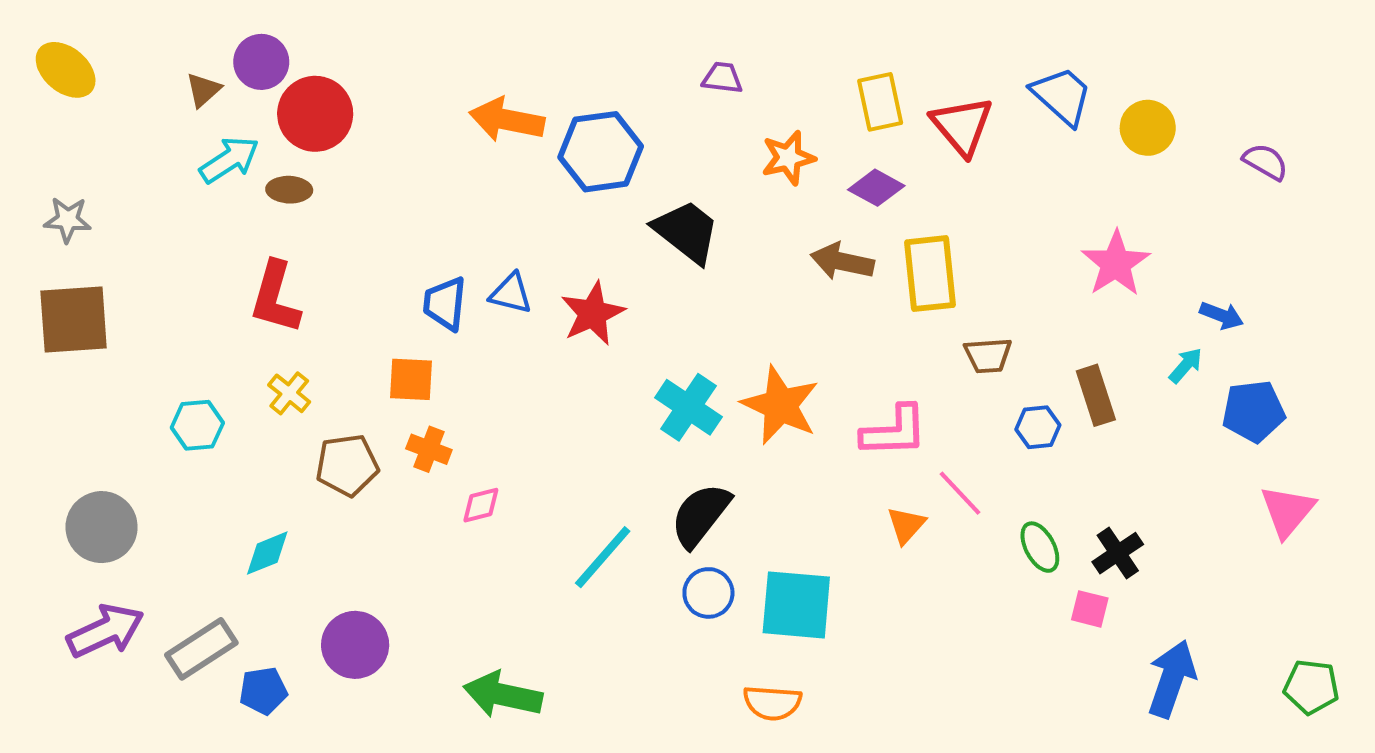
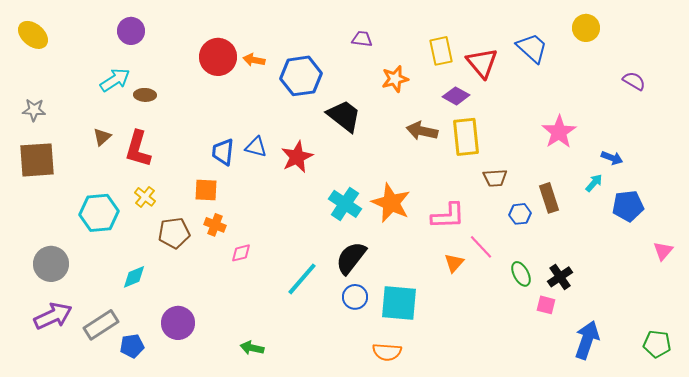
brown triangle: (203, 90) -> (102, 137), moved
red circle: (315, 114) -> (218, 57), moved
orange arrow: (507, 120) -> (254, 60), size x0.6
yellow circle: (1148, 128) -> (586, 28), moved
purple diamond: (876, 188) -> (456, 96), moved
cyan hexagon: (197, 425) -> (99, 213), size x1.5
pink triangle: (1287, 511) -> (663, 251), moved, size x0.7
green arrow: (503, 695) -> (252, 348), size x0.6

